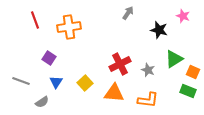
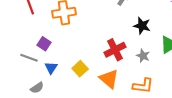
black star: (159, 30) -> (142, 26), moved
gray line: (21, 81) -> (29, 58), moved
orange triangle: (114, 93) -> (109, 79), turned 35

